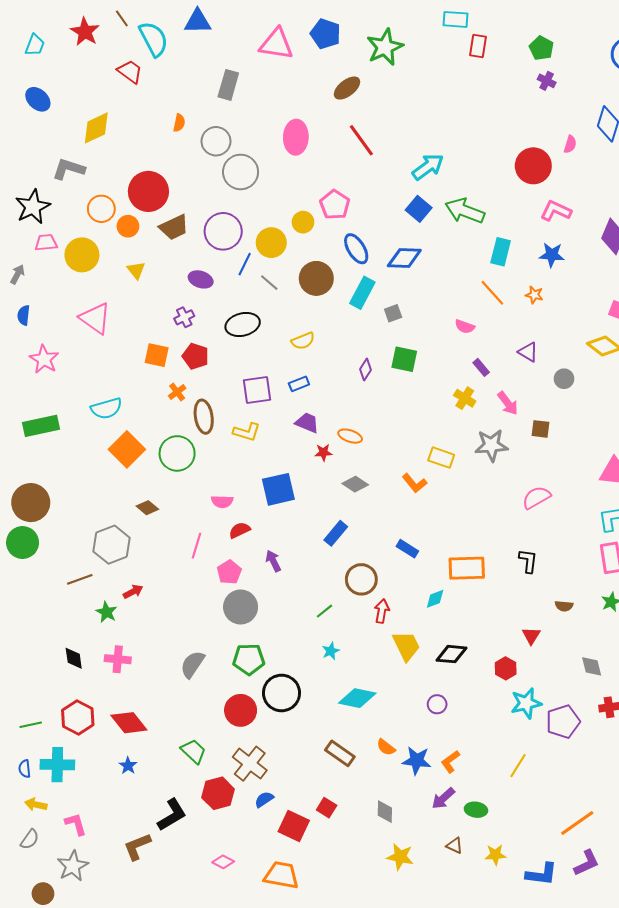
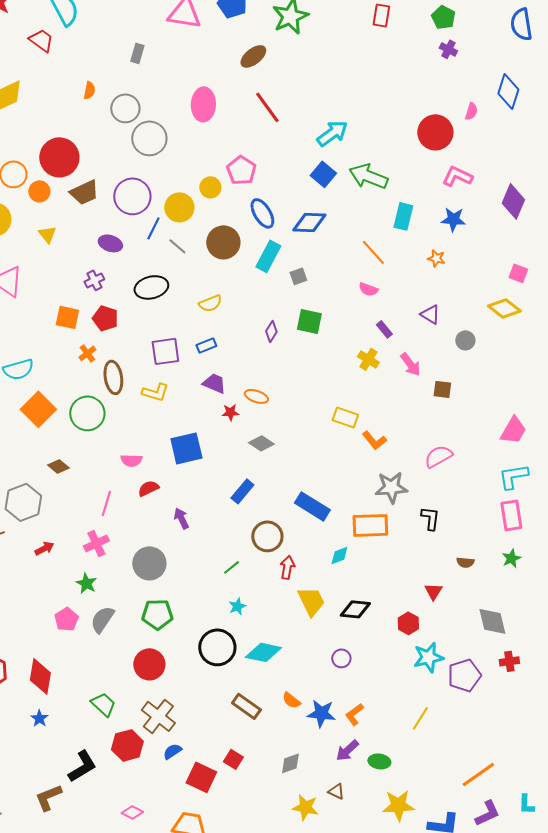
gray rectangle: (228, 85) -> (137, 53), size x0.7
orange line: (492, 293) -> (373, 252), moved
gray star: (491, 445) -> (391, 487), moved
orange L-shape: (415, 483) -> (374, 440), moved
blue rectangle: (407, 549) -> (312, 506), size x1.6
pink pentagon: (229, 572) -> (66, 619), moved
green star: (106, 612) -> (86, 583), moved
pink cross: (118, 659) -> (96, 543), moved, turned -30
gray diamond: (592, 666) -> (492, 621), size x1.4
black circle: (281, 693) -> (217, 647), moved
red diamond: (129, 723) -> (40, 676), turned 48
gray diamond: (385, 812) -> (290, 763), turned 70
brown triangle: (454, 845) -> (336, 791), moved
yellow star: (495, 855) -> (398, 805), size x1.5

